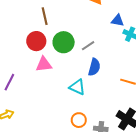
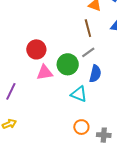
brown line: (45, 16) -> (88, 28), moved
green circle: (64, 42) -> (68, 64), moved

